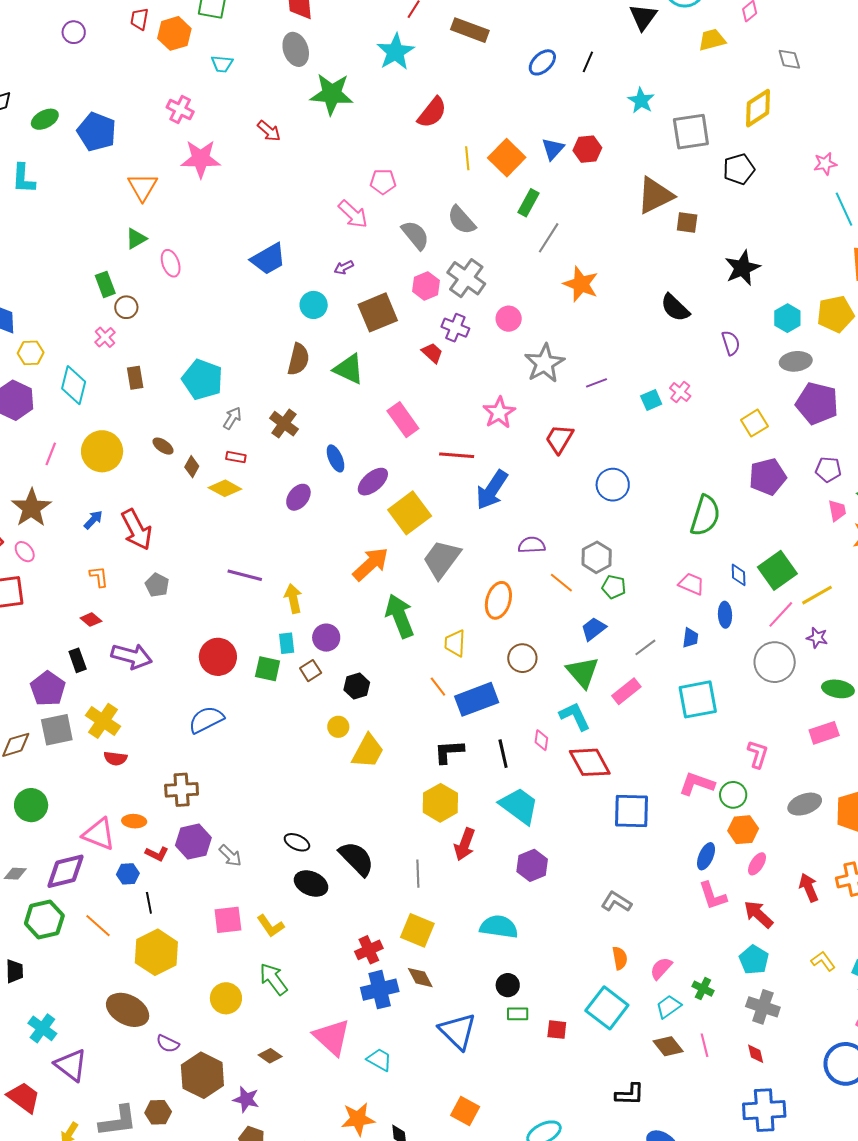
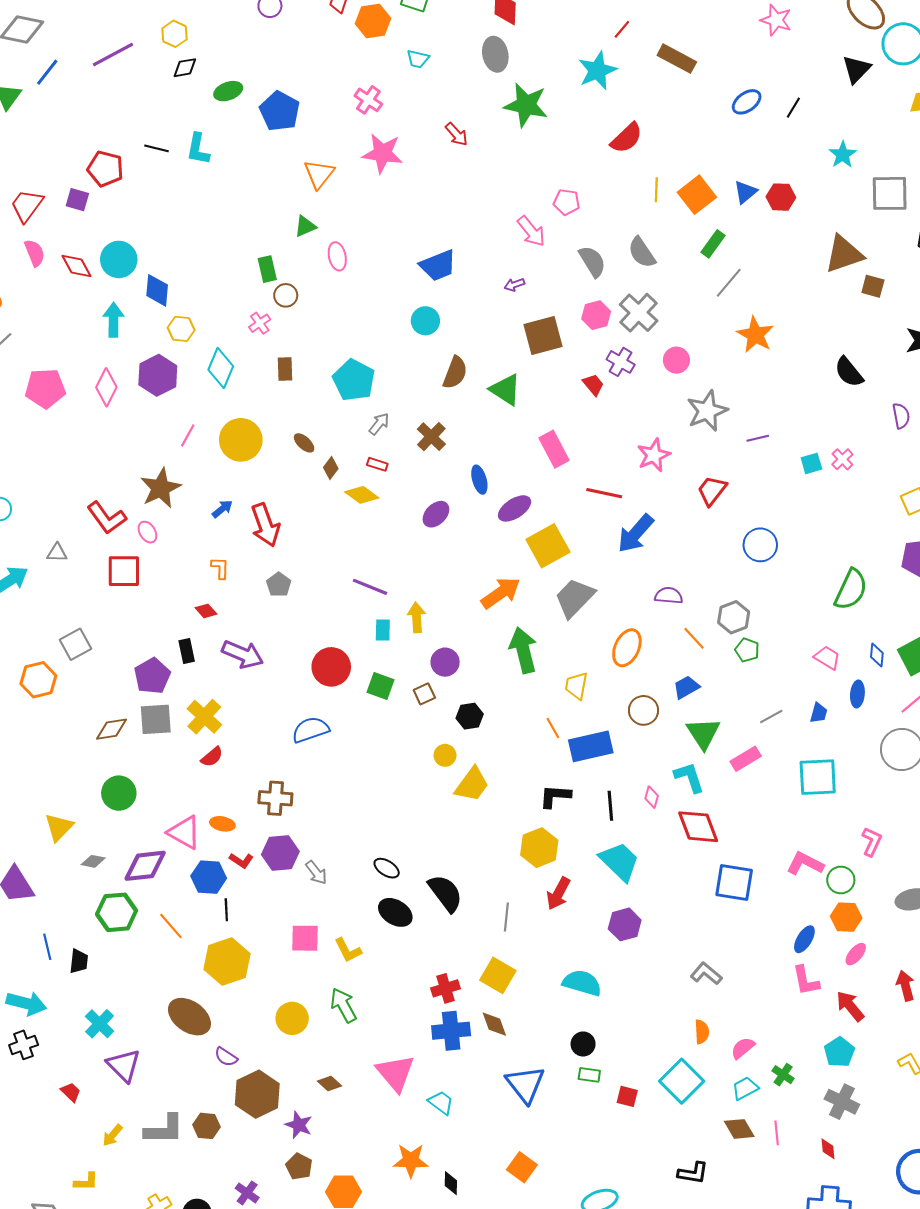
cyan circle: (314, 305) -> (425, 321), moved
blue trapezoid: (594, 629) -> (686, 687), moved
cyan rectangle: (287, 643) -> (383, 630), moved
red semicircle: (115, 758) -> (212, 757), turned -55
blue hexagon: (128, 874) -> (209, 877), size x1.5
red trapezoid: (24, 1097) -> (71, 1092), size x0.6

